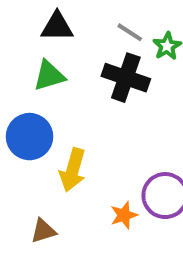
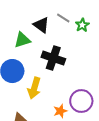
black triangle: (57, 26) -> (41, 25), moved, turned 36
black cross: (126, 78) -> (53, 58), moved

